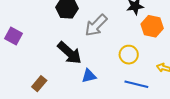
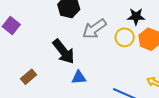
yellow circle: (129, 55) -> (125, 37), moved

